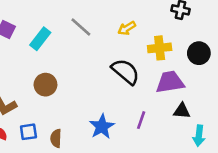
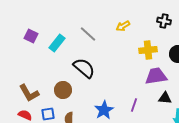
yellow arrow: (127, 28) -> (123, 26), moved
black semicircle: (125, 72) -> (84, 68), moved
brown circle: (45, 85) -> (63, 90), moved

